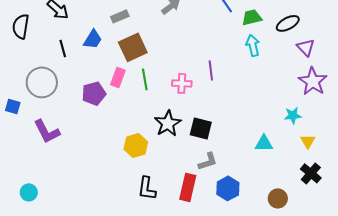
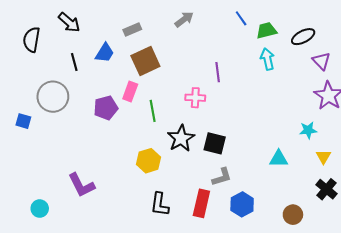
purple line: (211, 70) -> (218, 72), moved
green line: (145, 79) -> (153, 111), moved
purple L-shape: (47, 131) -> (81, 185), moved

